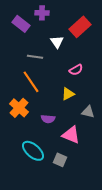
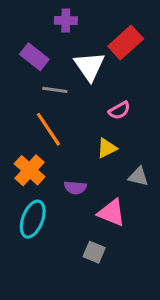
purple rectangle: (21, 24) -> (34, 57), moved
white triangle: (57, 42) -> (89, 66), size x1.5
cyan ellipse: (33, 151) -> (33, 219), moved, turned 70

